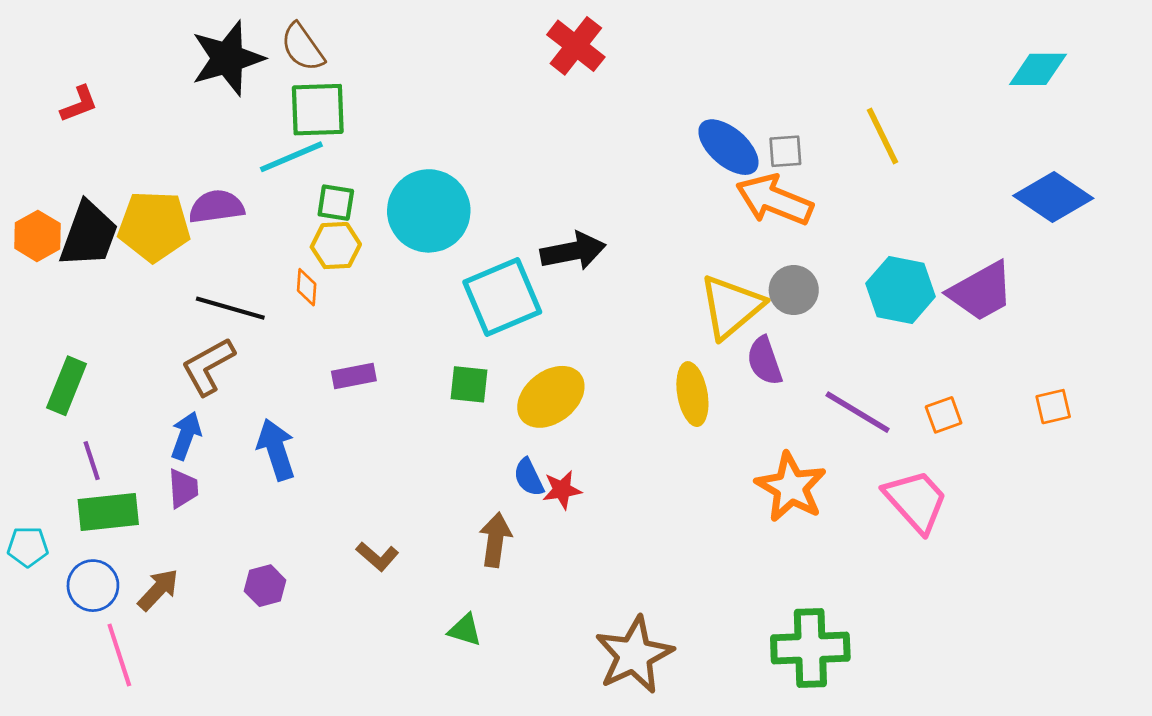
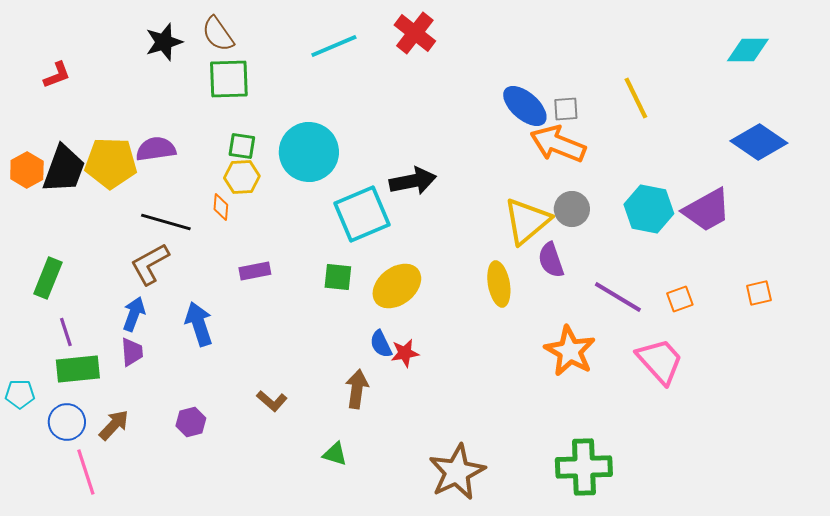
black star: (228, 58) -> (164, 42), size x0.7
cyan line: (291, 157) -> (334, 46), moved

